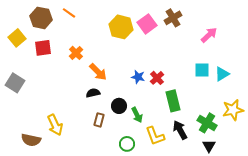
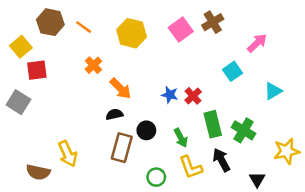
orange line: (69, 13) -> (84, 27), moved
yellow hexagon: (121, 27) -> (132, 33), moved
red square: (43, 48) -> (37, 70), moved
cyan square: (202, 70) -> (232, 71), moved, turned -35
yellow star: (233, 110) -> (287, 151), moved
green arrow: (137, 115) -> (181, 138), moved
brown rectangle: (99, 120) -> (122, 148), size x1.6
green cross: (207, 123) -> (244, 130), moved

